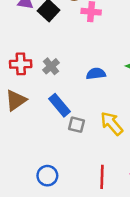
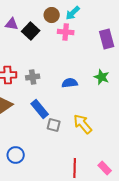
gray cross: (51, 66) -> (33, 77), turned 32
blue circle: (47, 176) -> (16, 155), moved

